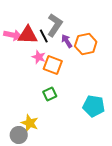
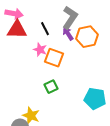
gray L-shape: (55, 25) -> (70, 18), moved
pink arrow: (13, 35) -> (14, 14), moved
red triangle: (28, 35) -> (17, 30), moved

